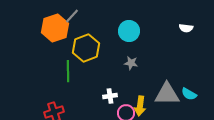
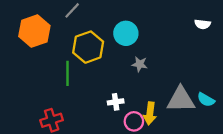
orange hexagon: (55, 28) -> (34, 31), moved
cyan circle: (129, 31) -> (126, 33), moved

